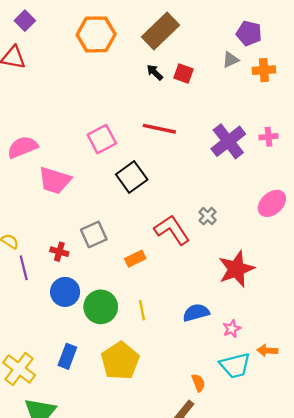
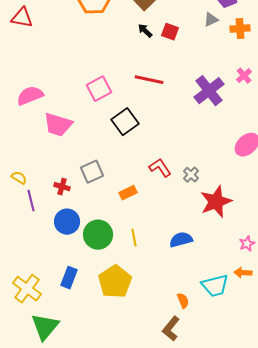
pink cross: (268, 137) -> (244, 76), moved, turned -35
gray cross: (208, 216) -> (191, 175), moved
red L-shape: (172, 230) -> (160, 168), size x0.7
pink star: (232, 329) -> (247, 244), moved

